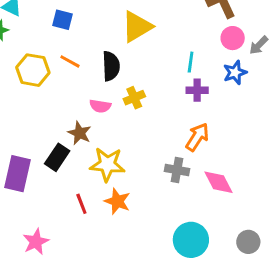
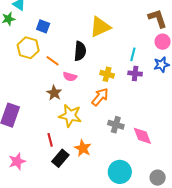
blue square: (63, 20) -> (43, 26), moved
orange line: (70, 61) -> (53, 61), moved
yellow cross: (134, 98) -> (107, 74), moved, turned 32
orange arrow: (197, 137) -> (100, 97), moved
black rectangle: (57, 157) -> (60, 158), moved
orange star: (117, 201) -> (83, 148), moved

